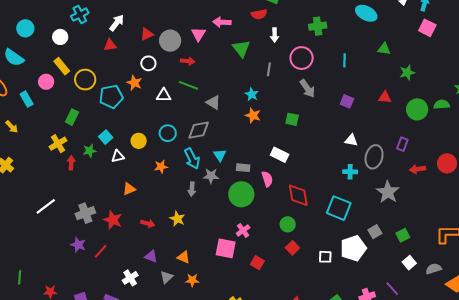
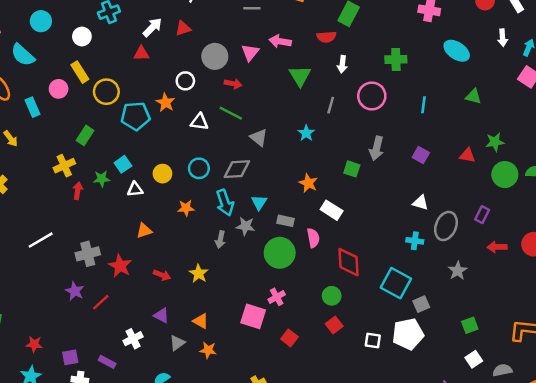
red triangle: (147, 34) -> (183, 28), moved
green star: (407, 73) -> (495, 142), moved
gray arrow: (307, 88) -> (377, 148), moved, turned 42
orange star: (253, 115) -> (308, 183), moved
gray star: (388, 192) -> (458, 271), size x0.7
gray square: (375, 232) -> (421, 304), moved

